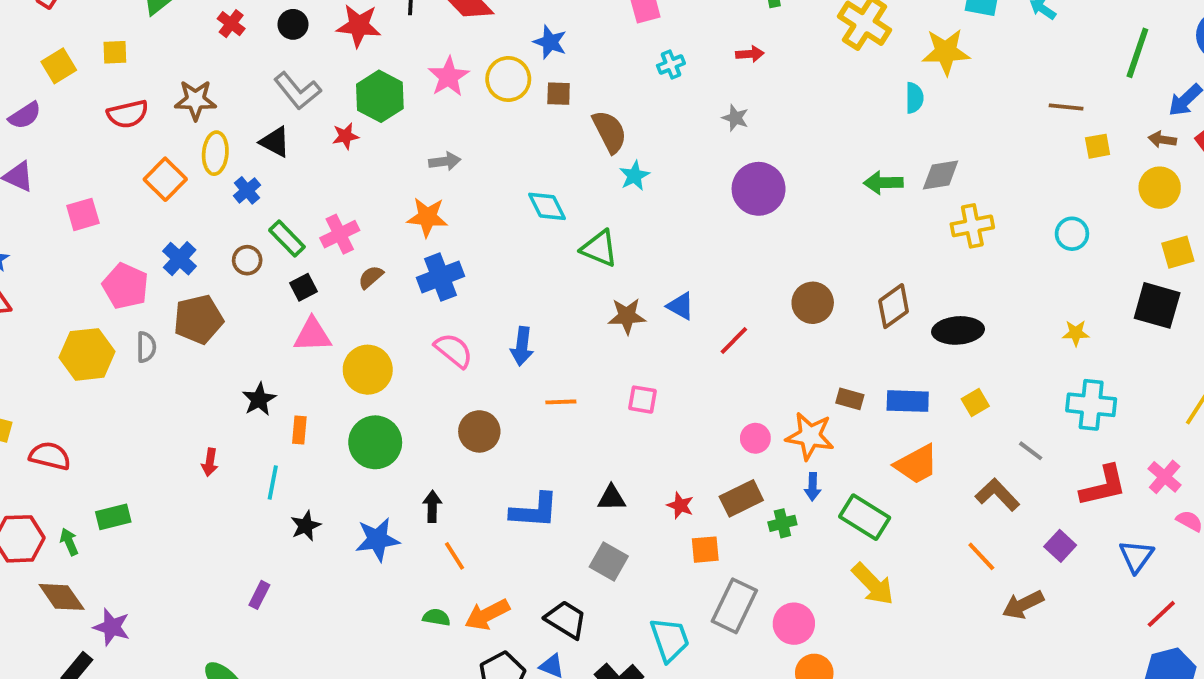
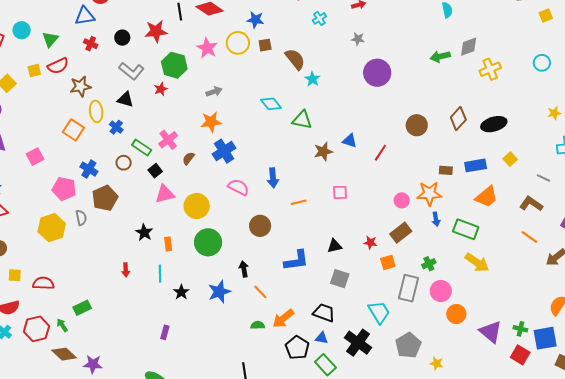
red semicircle: (128, 114) -> (58, 66), moved
green cross: (782, 523) -> (429, 264), moved

